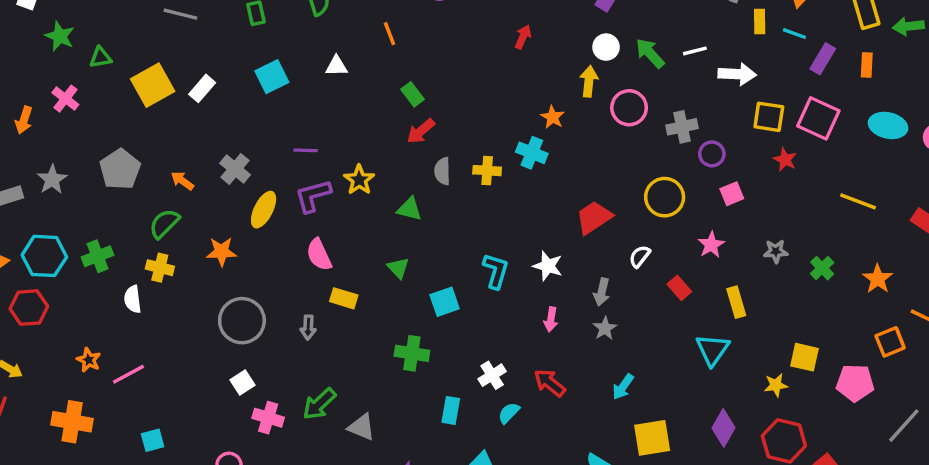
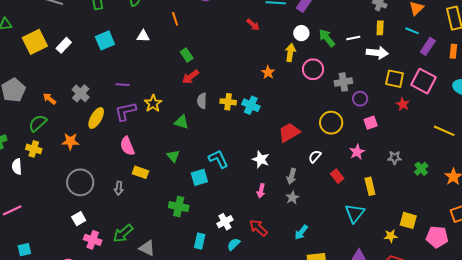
yellow rectangle: (760, 21) -> (380, 28), moved
red arrow: (523, 37) -> (253, 25), turned 104
cyan cross: (532, 153) -> (251, 105), moved
cyan L-shape: (496, 271) -> (218, 159), moved, turned -45

